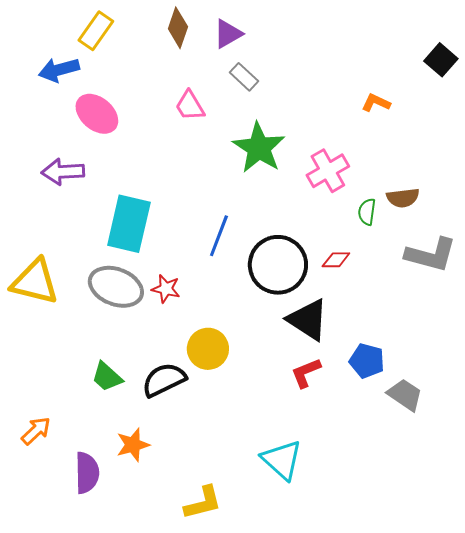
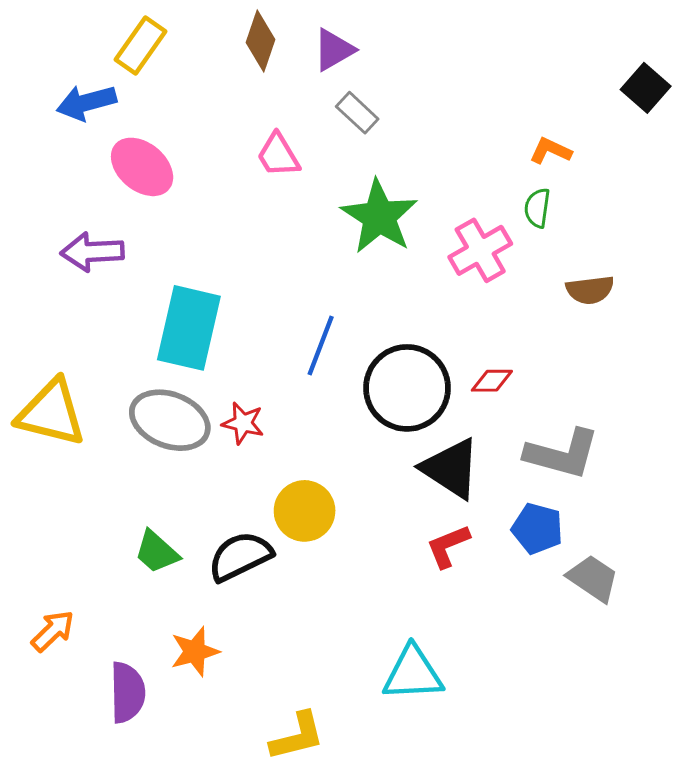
green semicircle: (367, 212) -> (537, 208), moved
gray L-shape: (431, 255) -> (562, 454), moved
cyan triangle: (282, 460) -> (413, 673), turned -45

